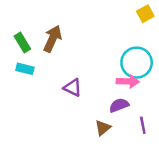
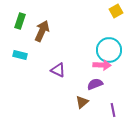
green rectangle: (22, 43) -> (20, 21), moved, turned 49
purple line: (143, 125) -> (113, 110), moved

